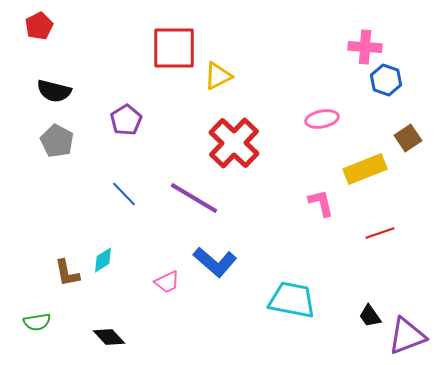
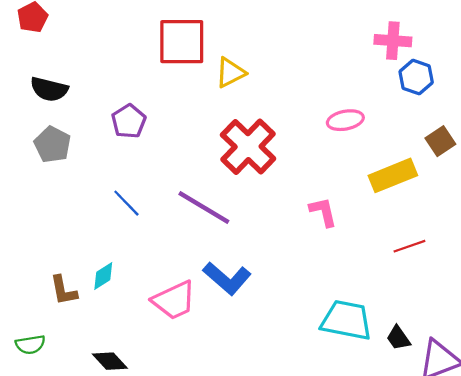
pink L-shape: (321, 203) -> (323, 212), moved
pink trapezoid: (167, 282) -> (174, 300), size x1.6
cyan trapezoid: (292, 300) -> (346, 320), moved

